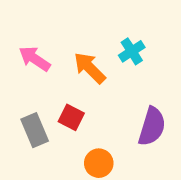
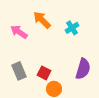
orange arrow: (90, 68) -> (42, 20), moved
red square: (71, 117) -> (44, 73), moved

